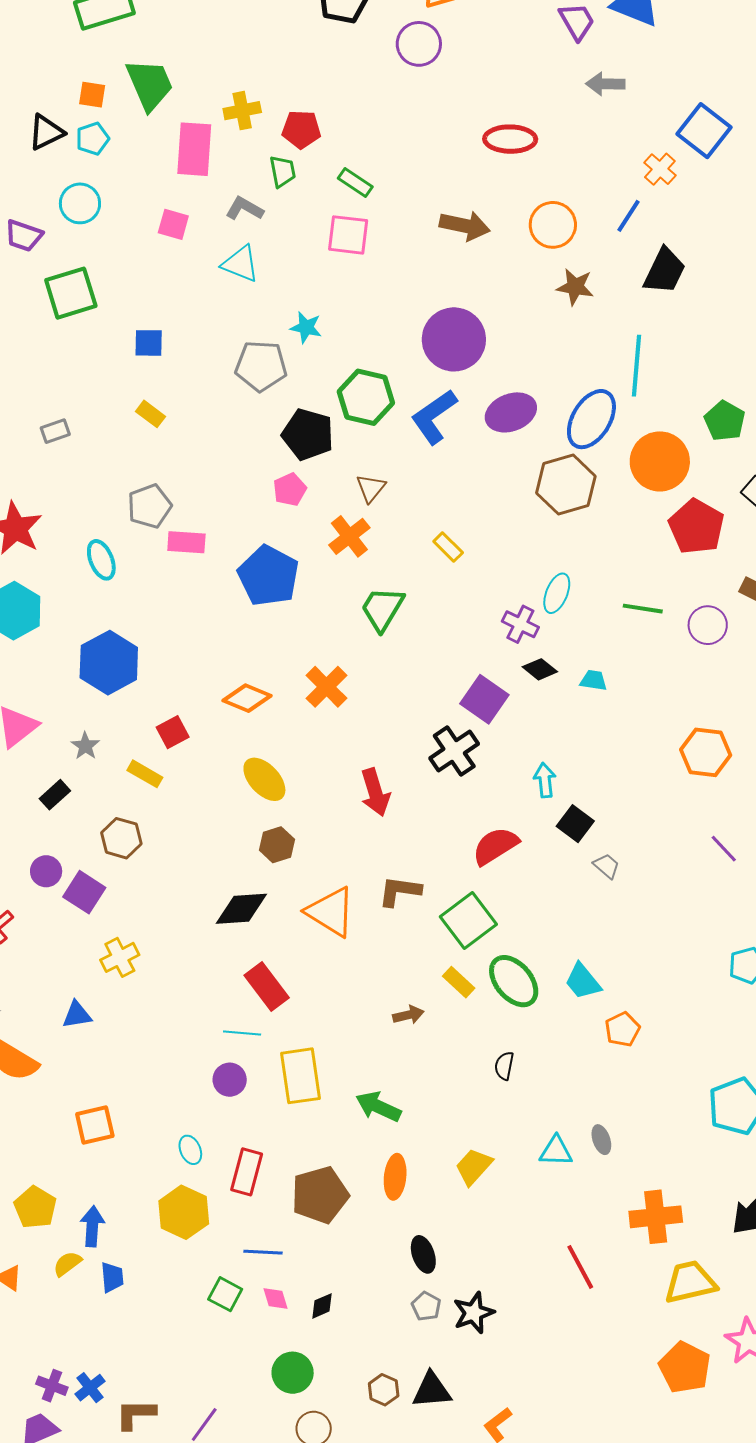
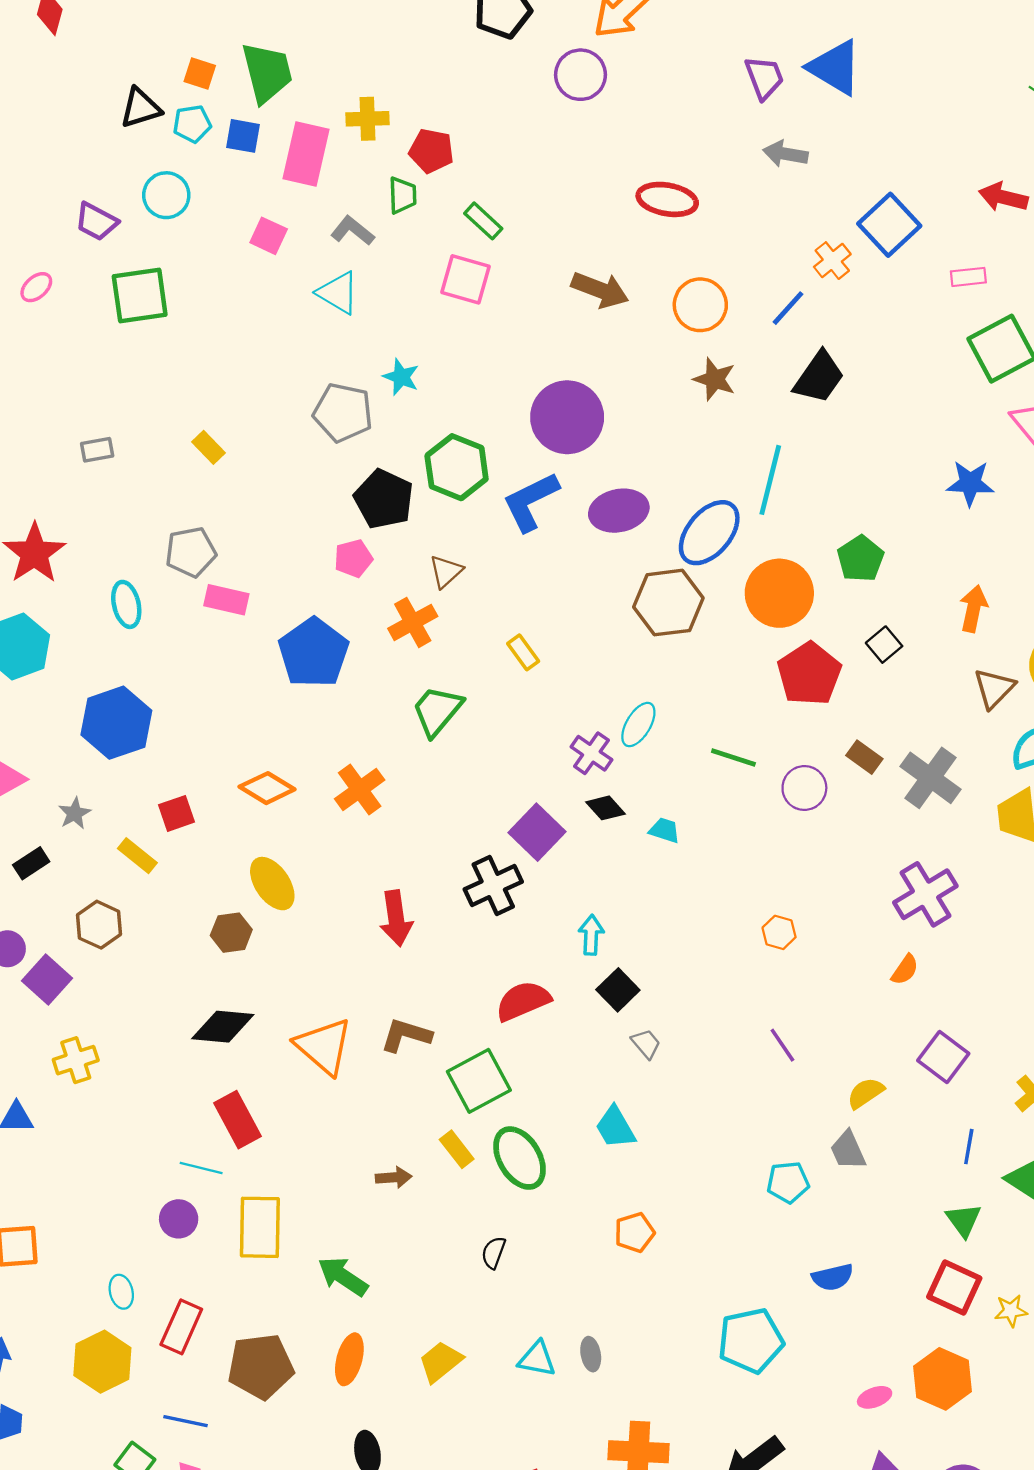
blue square: (149, 343) -> (243, 136), moved
orange hexagon: (706, 752) -> (779, 932), size x0.6
brown hexagon: (277, 845) -> (231, 933), moved
cyan trapezoid: (583, 981) -> (615, 1127), moved

